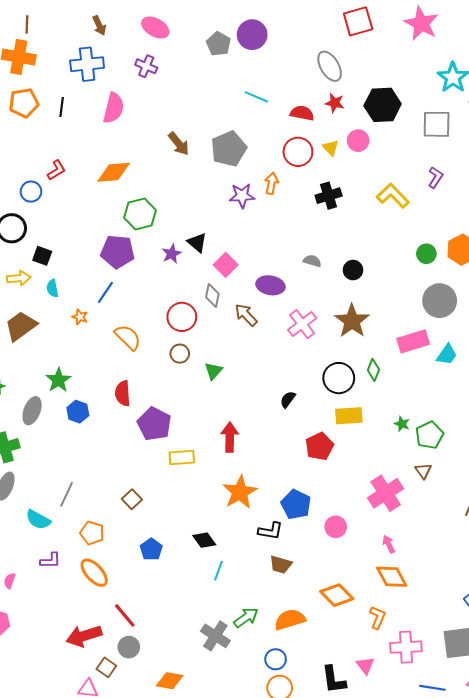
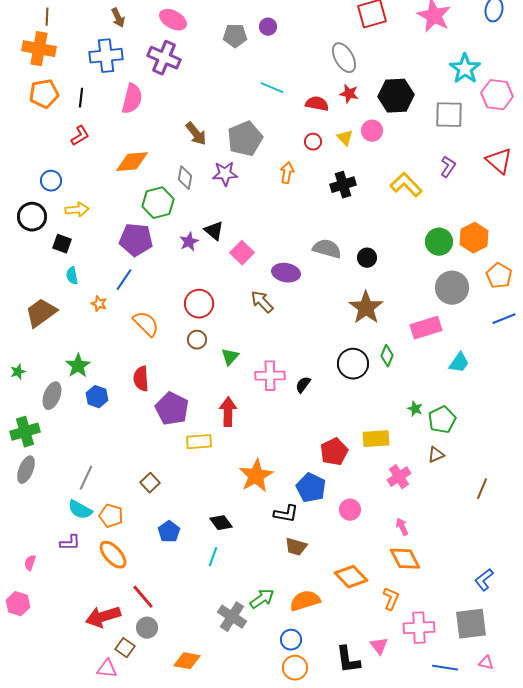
purple circle: (252, 35) -> (268, 27), size x0.6
gray pentagon: (218, 44) -> (235, 36), turned -30
purple cross: (146, 66) -> (164, 58), size x1.5
red circle: (298, 152) -> (313, 142), size x0.6
red L-shape: (56, 170) -> (80, 136), moved
purple star: (242, 196) -> (225, 174), moved
green circle: (426, 254) -> (439, 242), size x1.4
gray semicircle: (312, 261) -> (327, 249), size x1.6
yellow arrow: (19, 278) -> (77, 210), moved
gray diamond: (212, 296) -> (185, 178), moved
pink cross: (302, 324) -> (270, 376), moved, turned 36
cyan trapezoid: (447, 355) -> (459, 363), moved
yellow rectangle: (349, 416) -> (376, 439), moved
red arrow: (230, 437) -> (228, 412), moved
red pentagon: (319, 446) -> (334, 452), moved
brown triangle: (423, 471) -> (436, 455), turned 42
pink cross: (386, 493) -> (399, 477), size x0.7
cyan semicircle: (38, 520) -> (80, 510), moved
cyan line: (218, 571) -> (213, 557), moved

